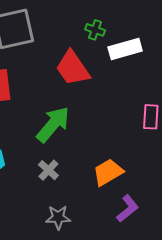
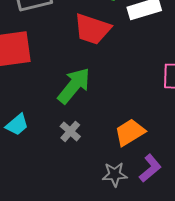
red trapezoid: (73, 68) -> (92, 29), turned -36
gray star: (58, 217) -> (115, 174), moved

